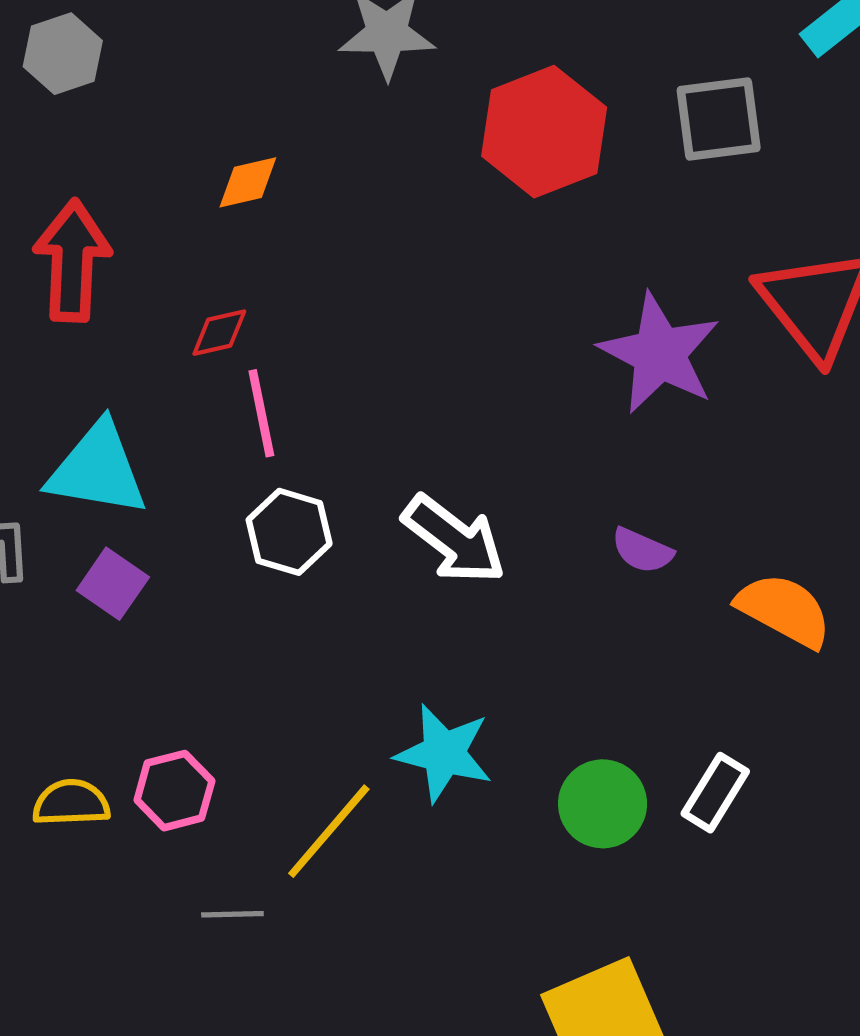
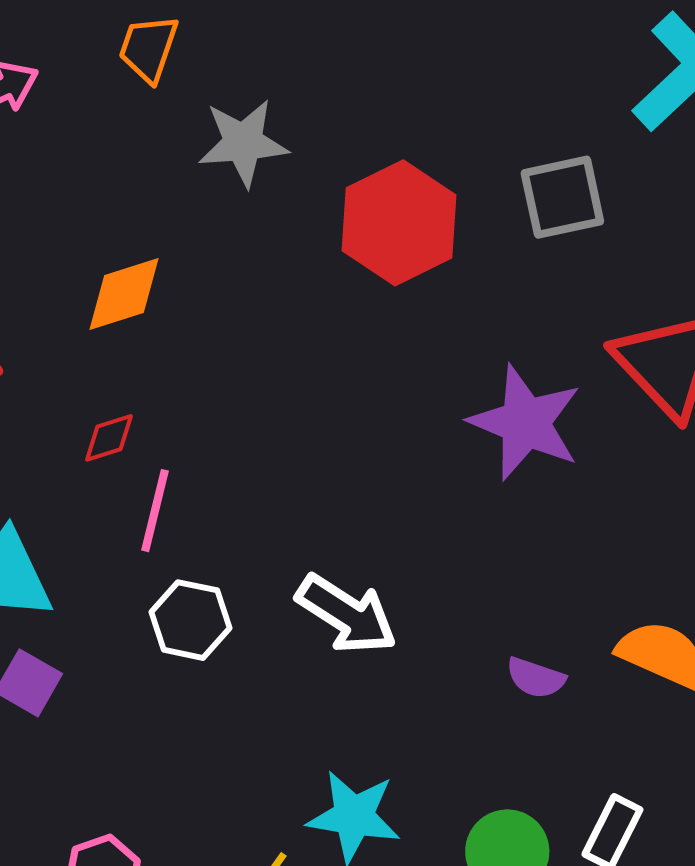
orange diamond: (248, 182) -> (124, 294), size x1.4
pink line: (261, 413) -> (155, 511), turned 30
purple semicircle: (642, 551) -> (536, 678), moved

